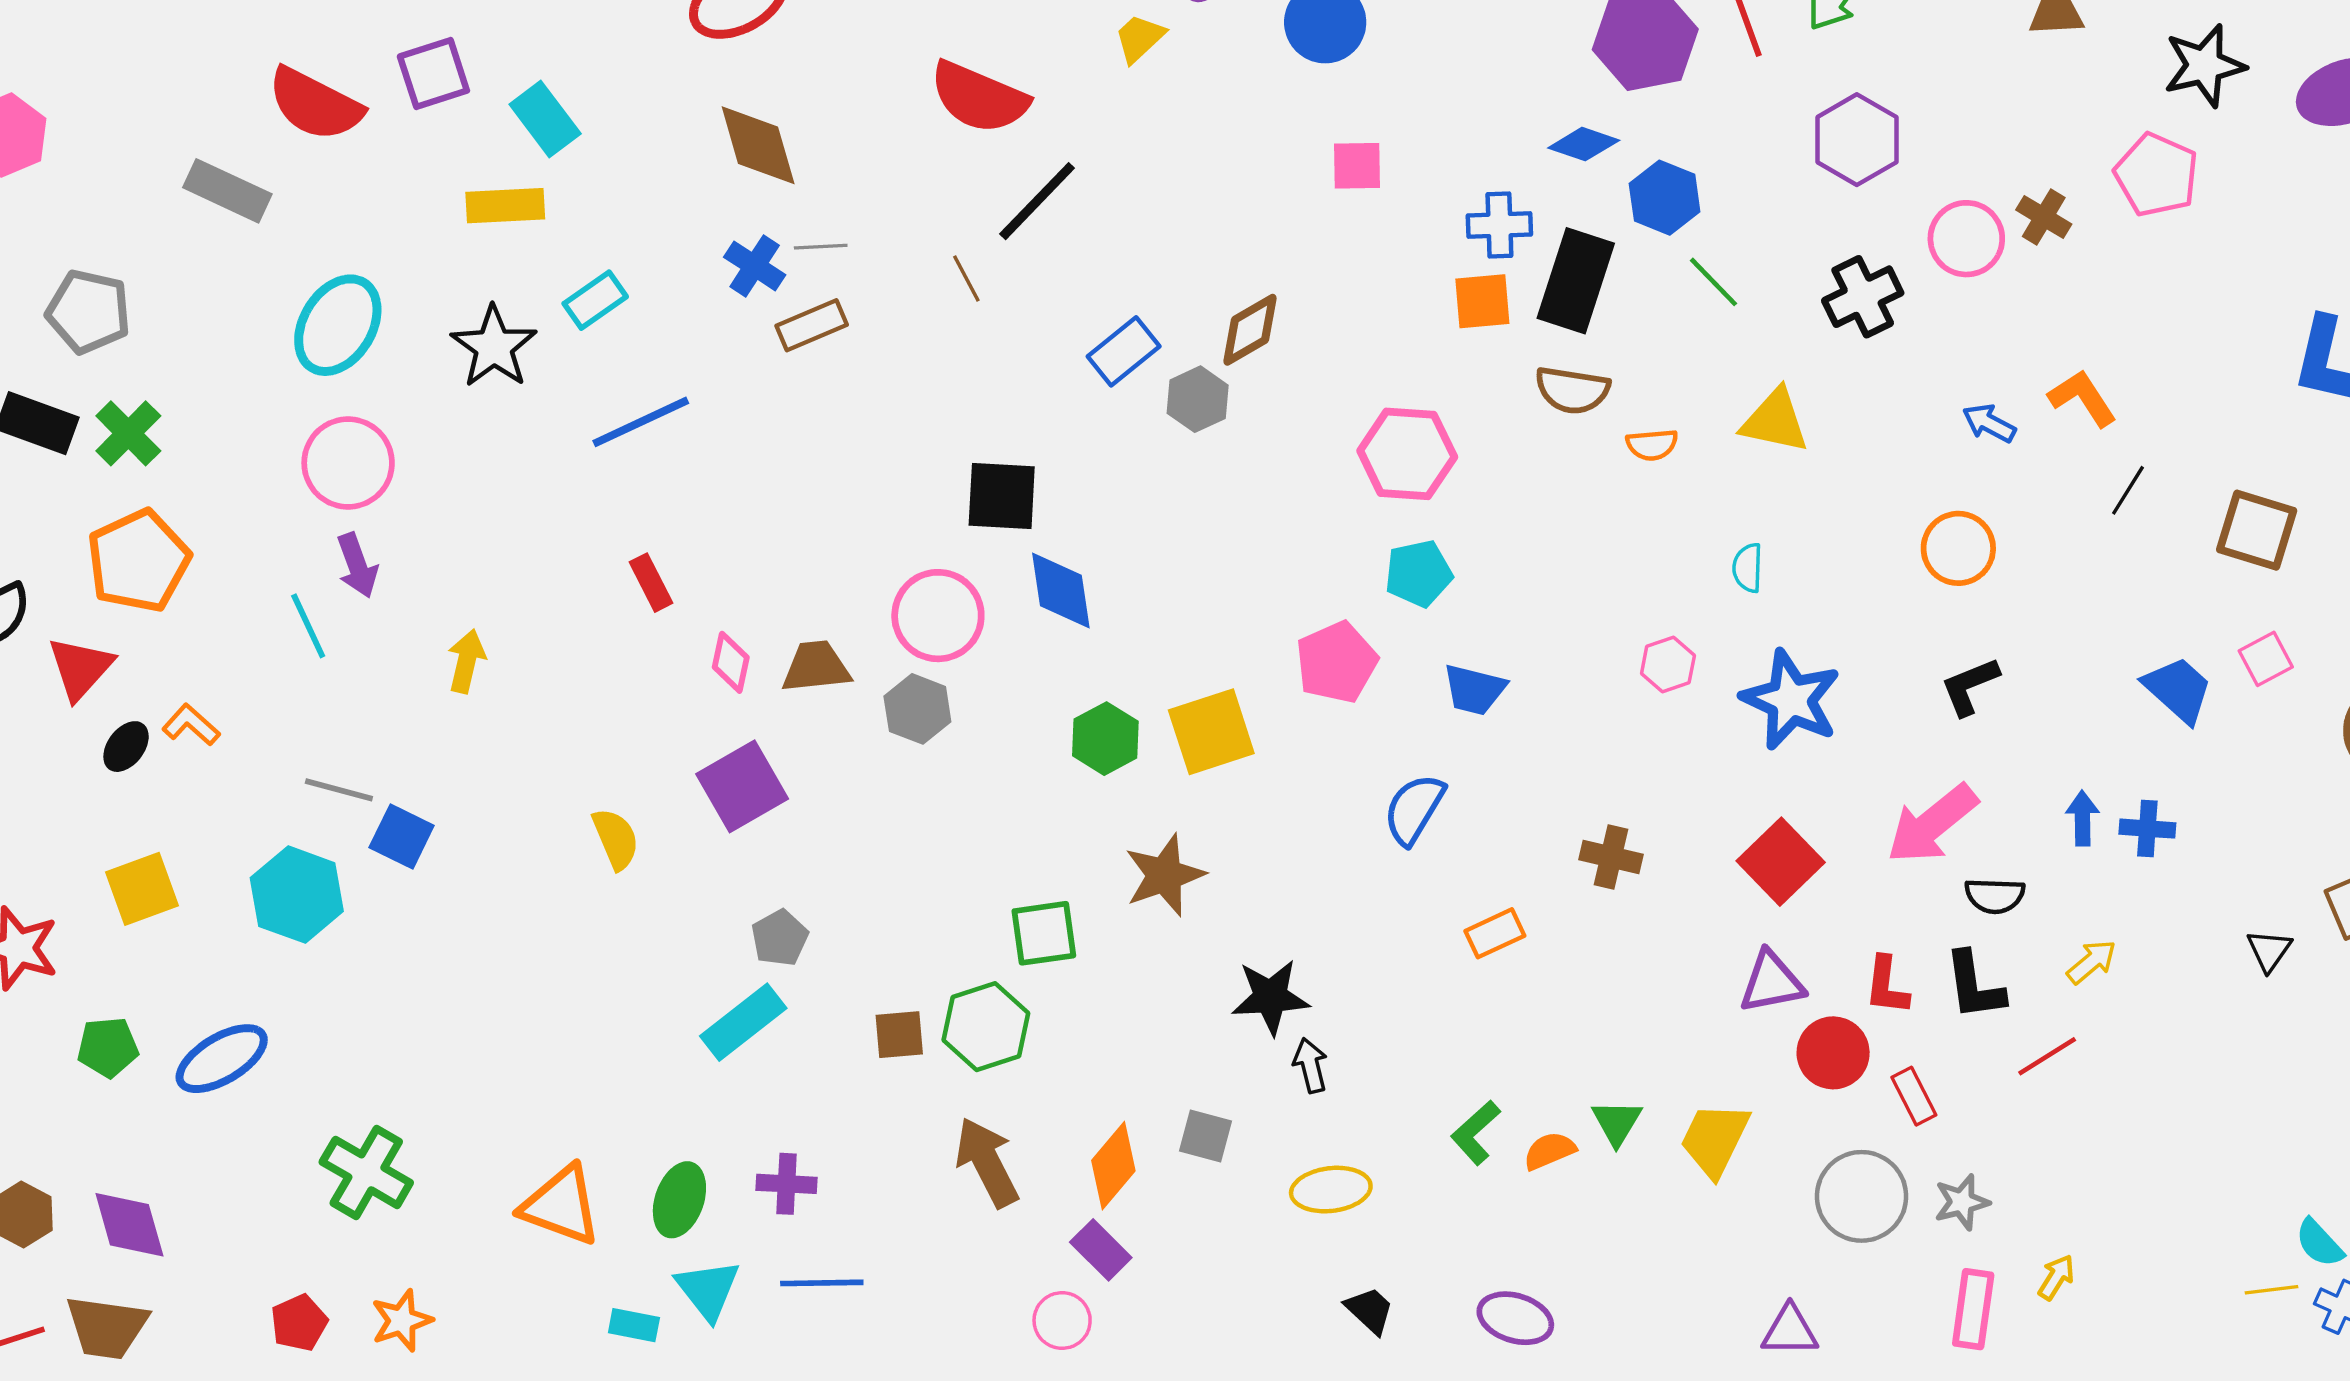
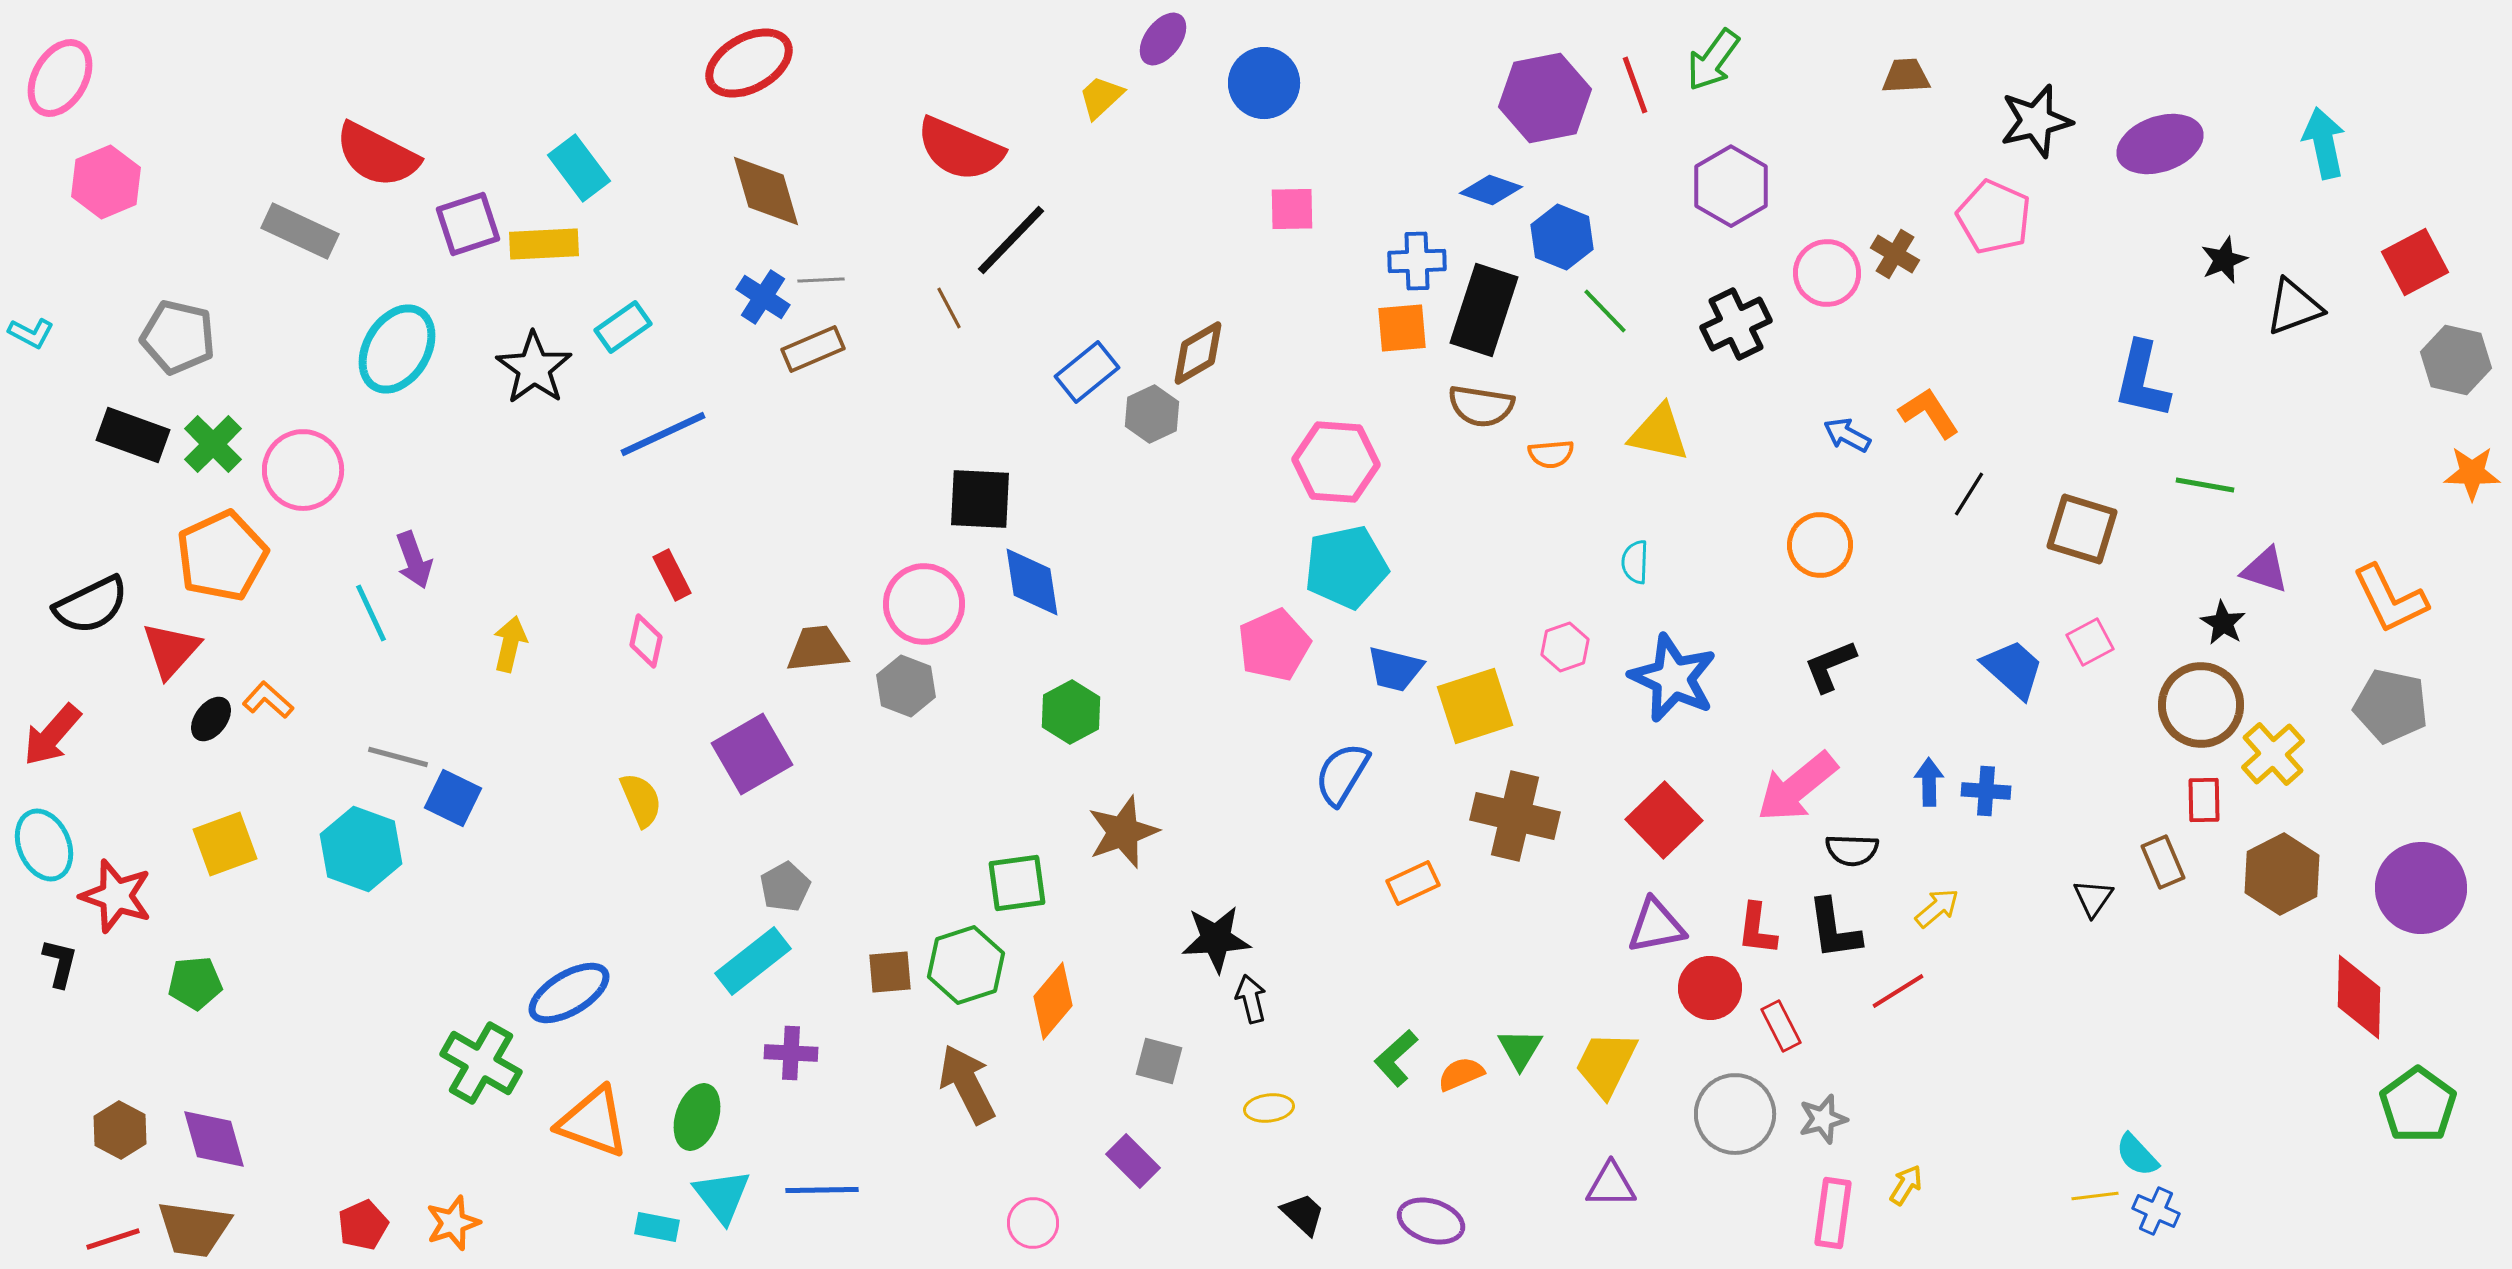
purple square: (433, 74) -> (468, 224), moved
pink circle: (348, 463) -> (303, 470), moved
cyan pentagon: (1419, 573) -> (1346, 567), size x1.4
pink diamond: (731, 662) -> (646, 641), moved
yellow square: (1211, 732) -> (1475, 706), moved
brown cross: (1611, 857) -> (1515, 816), size x1.6
blue ellipse: (222, 1059) -> (569, 993), moved
orange diamond: (1113, 1166) -> (1053, 1001), moved
green cross: (366, 1172) -> (481, 1063), moved
purple cross: (787, 1184) -> (791, 1053), moved
yellow ellipse: (1331, 1190) -> (1269, 1108), size x0.7
purple rectangle: (1101, 1250) -> (1133, 1161), moved
purple triangle: (1790, 1331) -> (1611, 1185), moved

